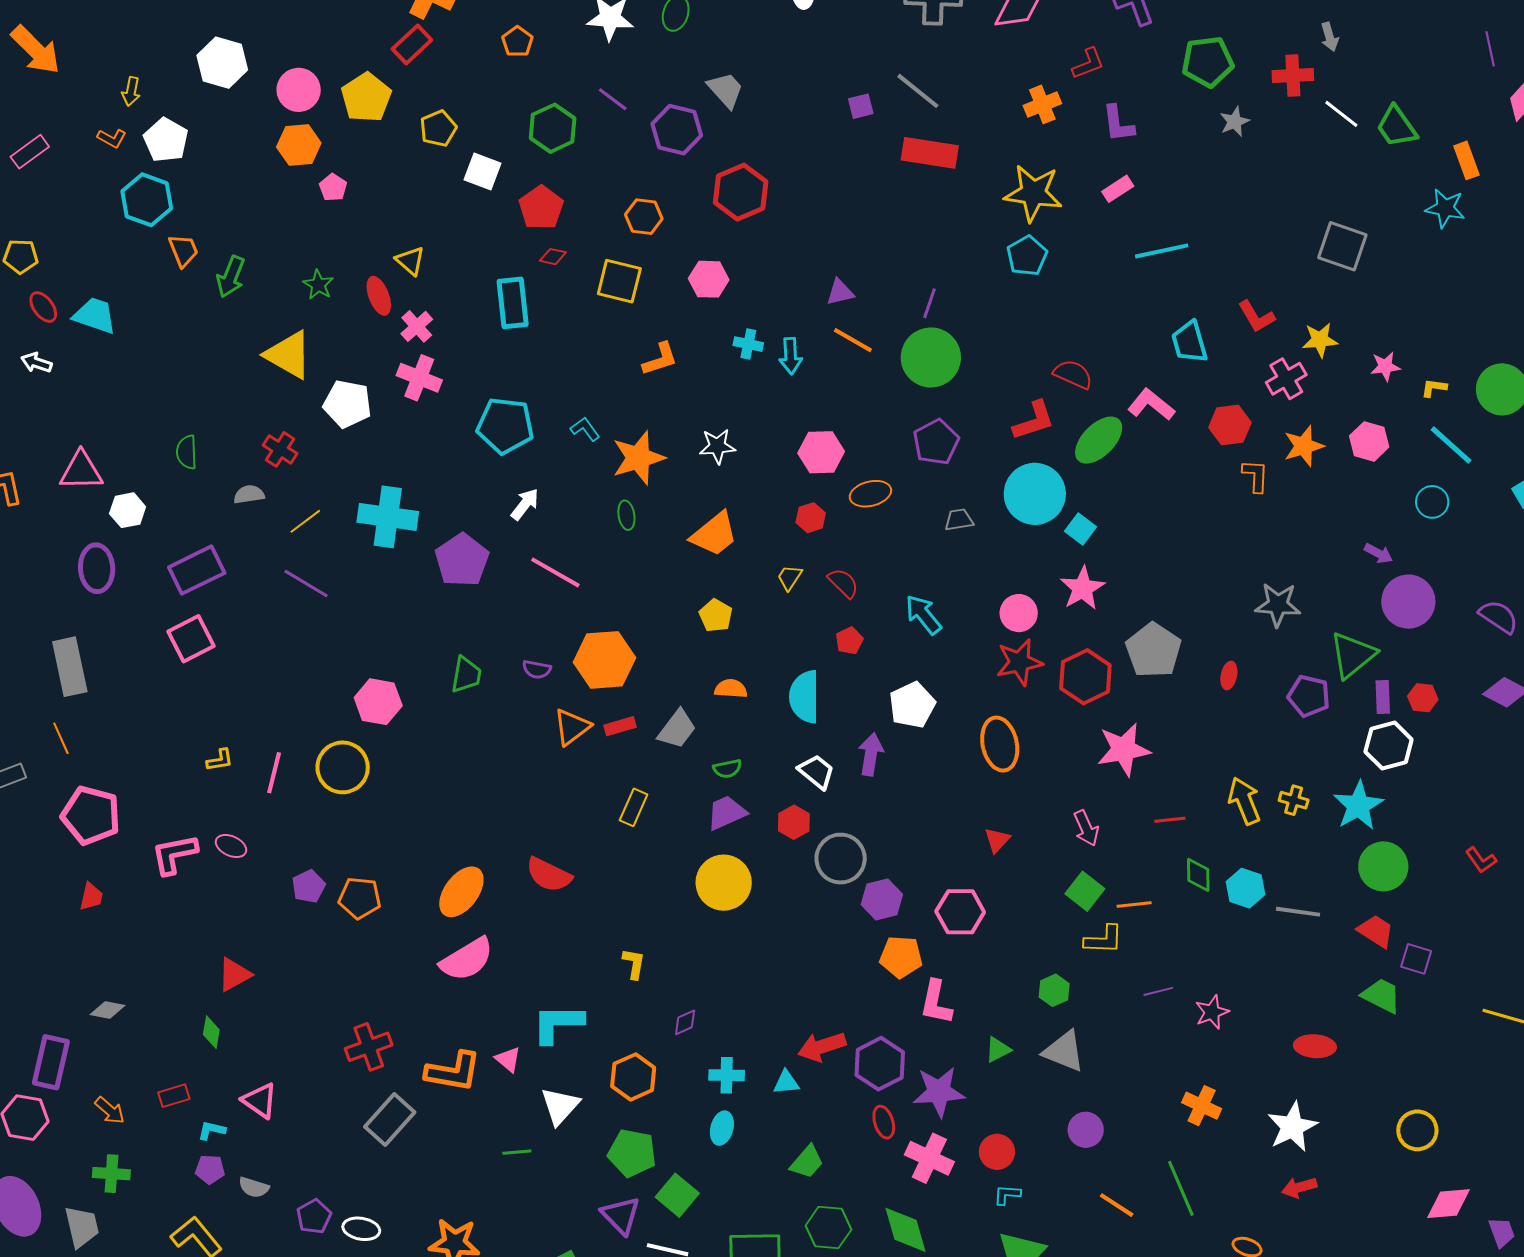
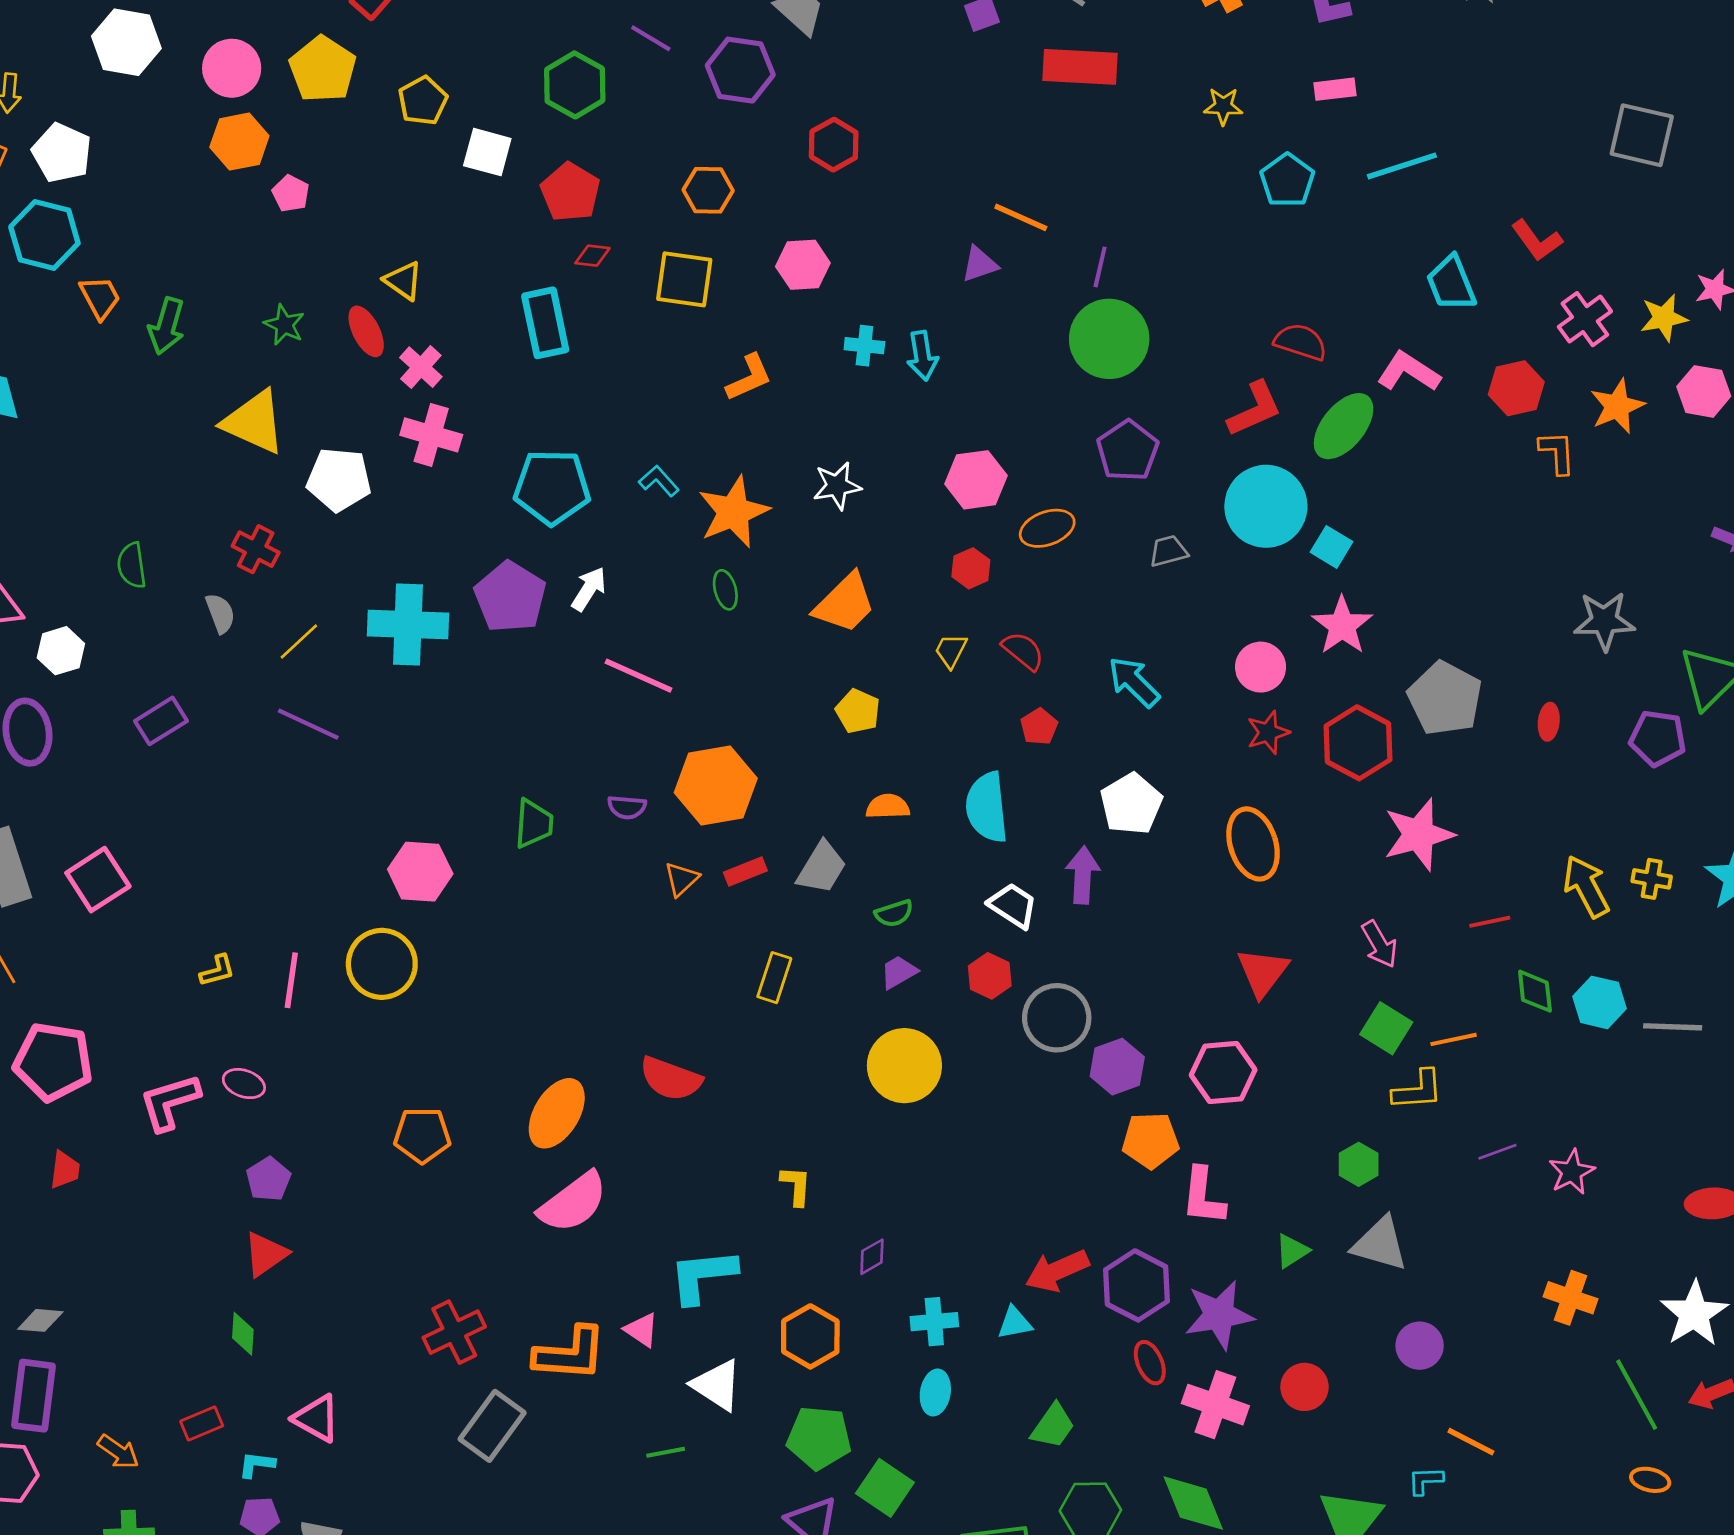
pink rectangle: (1118, 189) -> (1335, 89), turned 32
red hexagon: (741, 192) -> (834, 145), size x0.7
yellow star: (1033, 193) -> (1223, 106), size x0.5
cyan pentagon: (1027, 256) -> (1287, 180), moved
orange line: (853, 340) -> (1021, 217), moved
yellow star: (1320, 340) -> (1664, 318), moved
gray semicircle: (249, 494) -> (220, 613), turned 84
purple pentagon: (462, 560) -> (510, 597), moved
purple rectangle: (197, 570) -> (161, 721), size x0.7
pink square: (191, 639) -> (98, 880), moved
red star: (1019, 662) -> (1268, 732), size x0.7
orange triangle: (572, 727) -> (681, 879), size x0.7
purple trapezoid: (726, 813) -> (899, 972), size x0.7
red triangle: (997, 840) -> (1263, 972), size x1.5
purple pentagon: (308, 886) -> (268, 1179), moved
gray diamond: (108, 1010) -> (40, 1320), moved
white triangle: (560, 1106) -> (717, 1385), turned -33
green line: (1181, 1188) -> (1637, 1395), moved
cyan L-shape: (1007, 1195) -> (1425, 1481), moved

